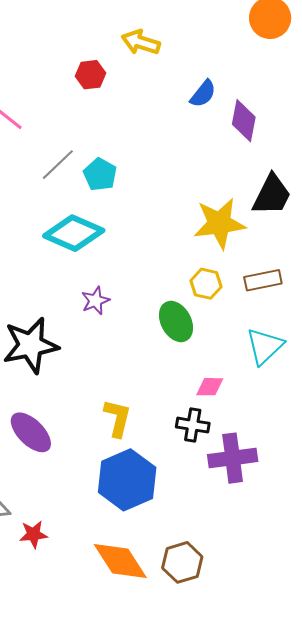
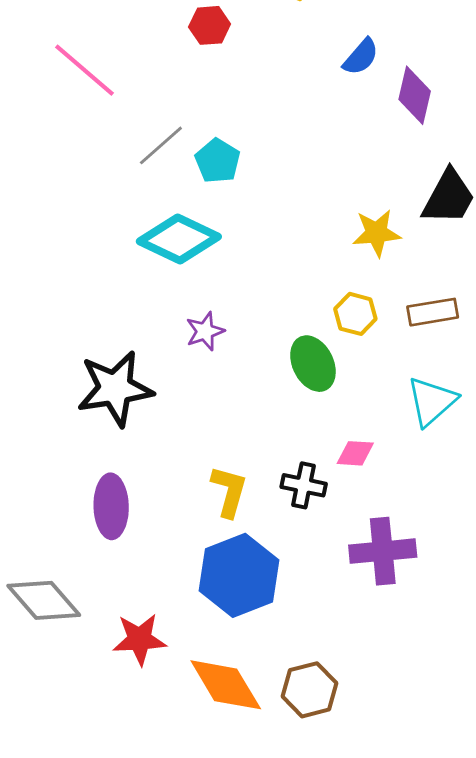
yellow star: (219, 223) -> (377, 233), size x0.7
black cross: (193, 425) -> (304, 485), moved
purple ellipse: (31, 432) -> (111, 506), turned 42
red star: (34, 534) -> (140, 639), moved, size x1.4

